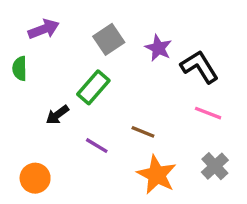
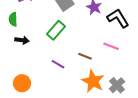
pink line: (208, 113) -> (111, 46), moved
black arrow: (57, 115) -> (22, 40), moved, turned -136
gray cross: (215, 166) -> (117, 85), moved

